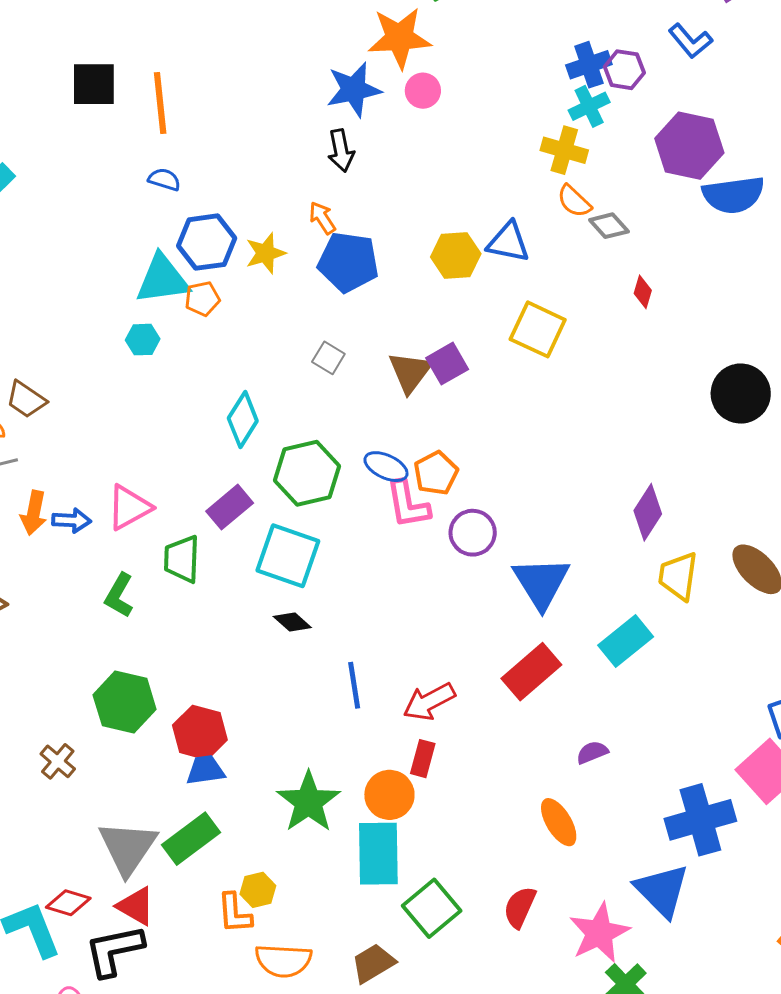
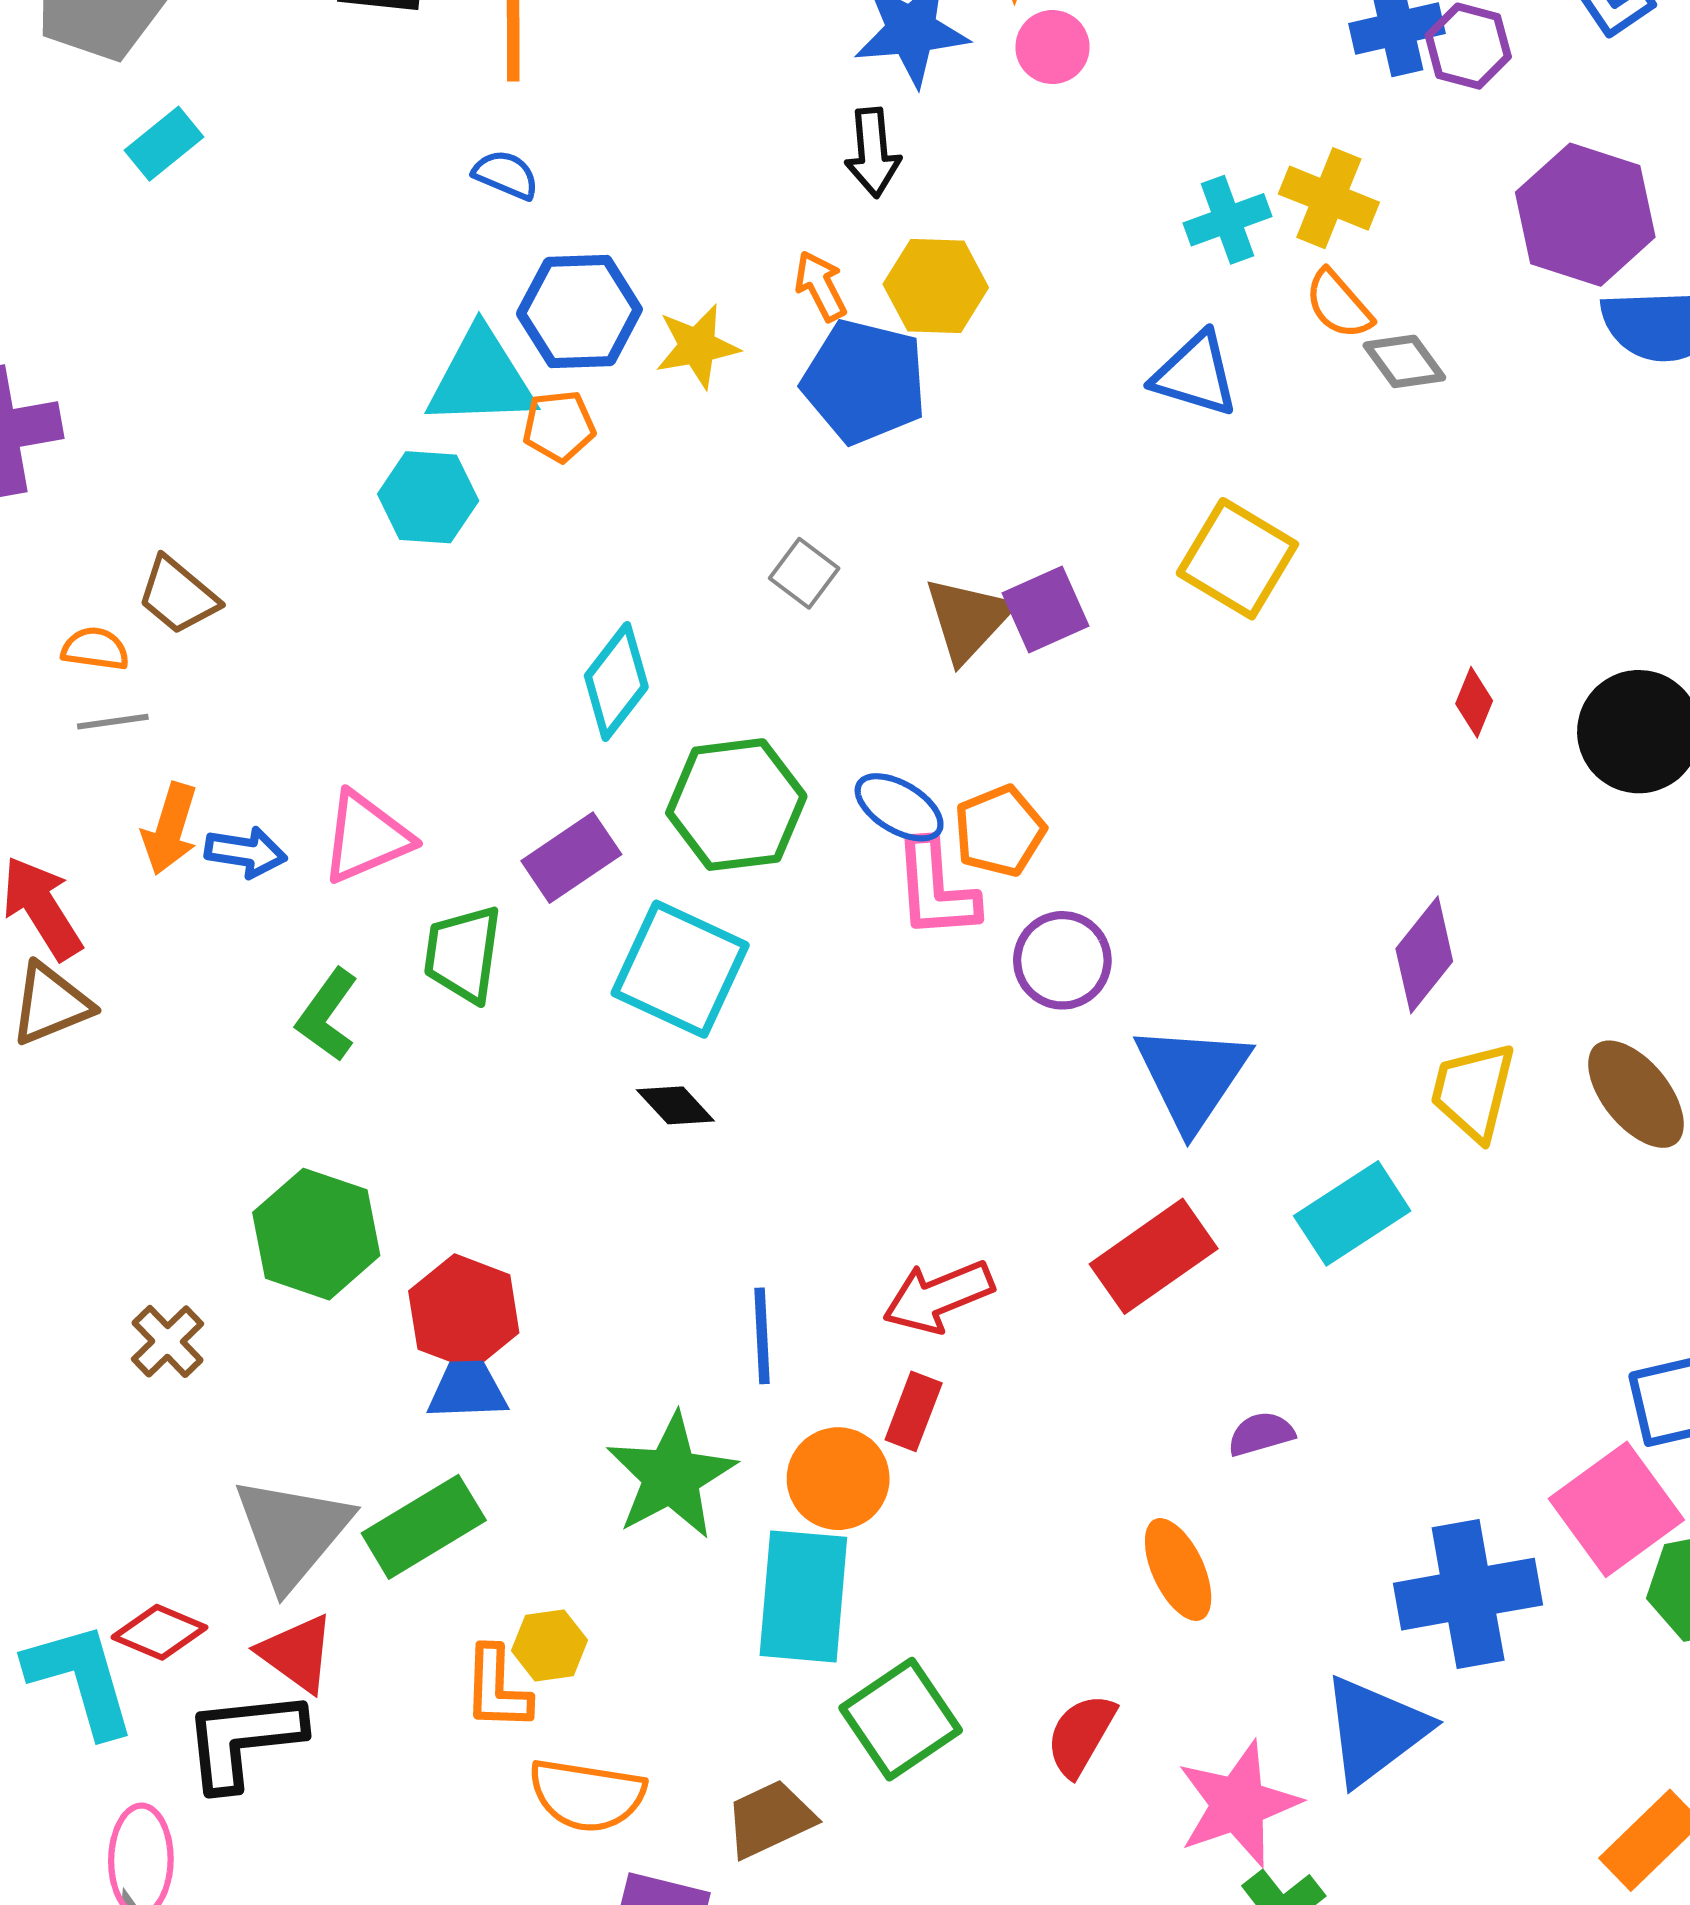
cyan cross: (589, 106) -> (1227, 220), moved
yellow hexagon: (456, 255) -> (936, 286), moved
red diamond: (643, 292) -> (1474, 702), moved
cyan hexagon: (143, 340) -> (428, 497), size x1.4
blue line: (354, 685) -> (762, 1336), moved
blue triangle: (662, 890) -> (1375, 1730), turned 32

